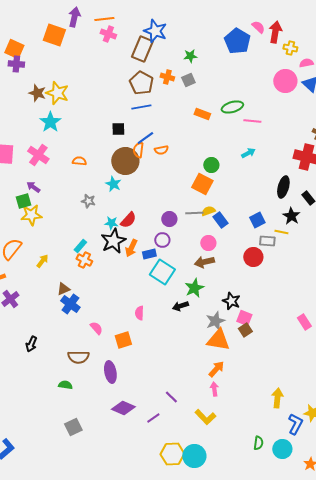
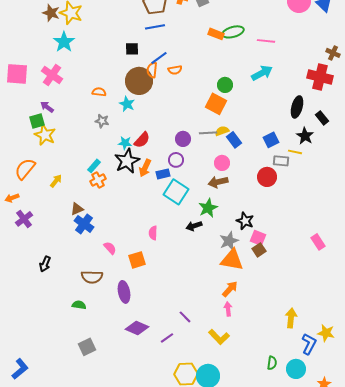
green ellipse: (232, 107) -> (233, 32), moved
cyan arrow: (248, 153) -> (262, 73), size x1.5
orange semicircle: (79, 161) -> (99, 92), moved
yellow star: (31, 215) -> (45, 135), turned 30
orange cross: (84, 260) -> (98, 180), turned 35

